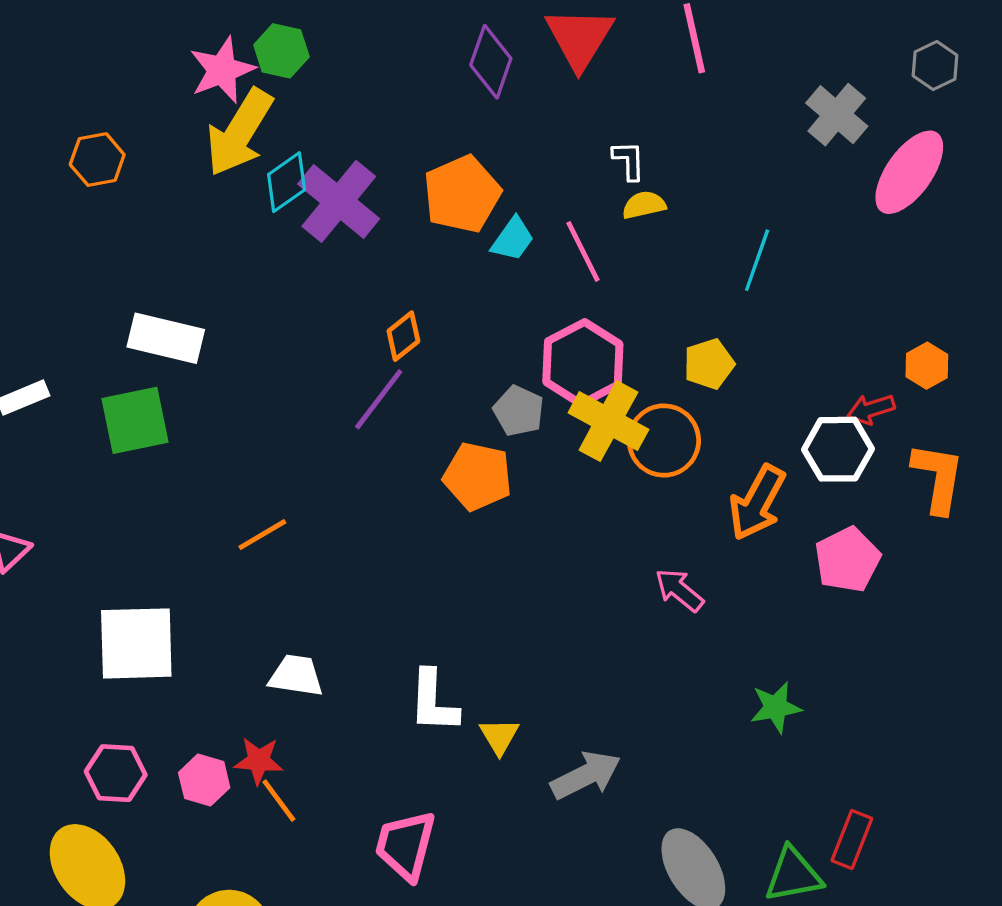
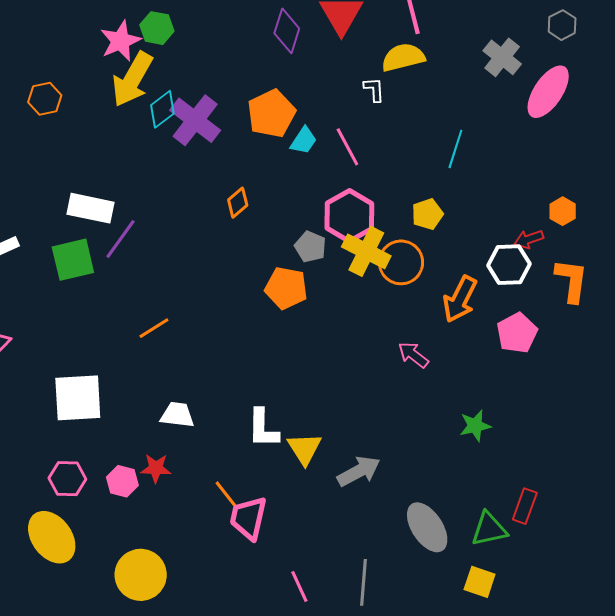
yellow semicircle: (644, 205) -> (403, 57), moved, size x1.6
purple line: (379, 399) -> (121, 239), moved
yellow triangle: (499, 736) -> (304, 449), size x1.4
orange line: (279, 801) -> (226, 494), moved

